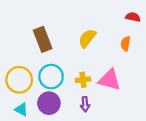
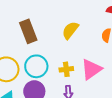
pink triangle: (110, 80) -> (91, 69), turned -50

